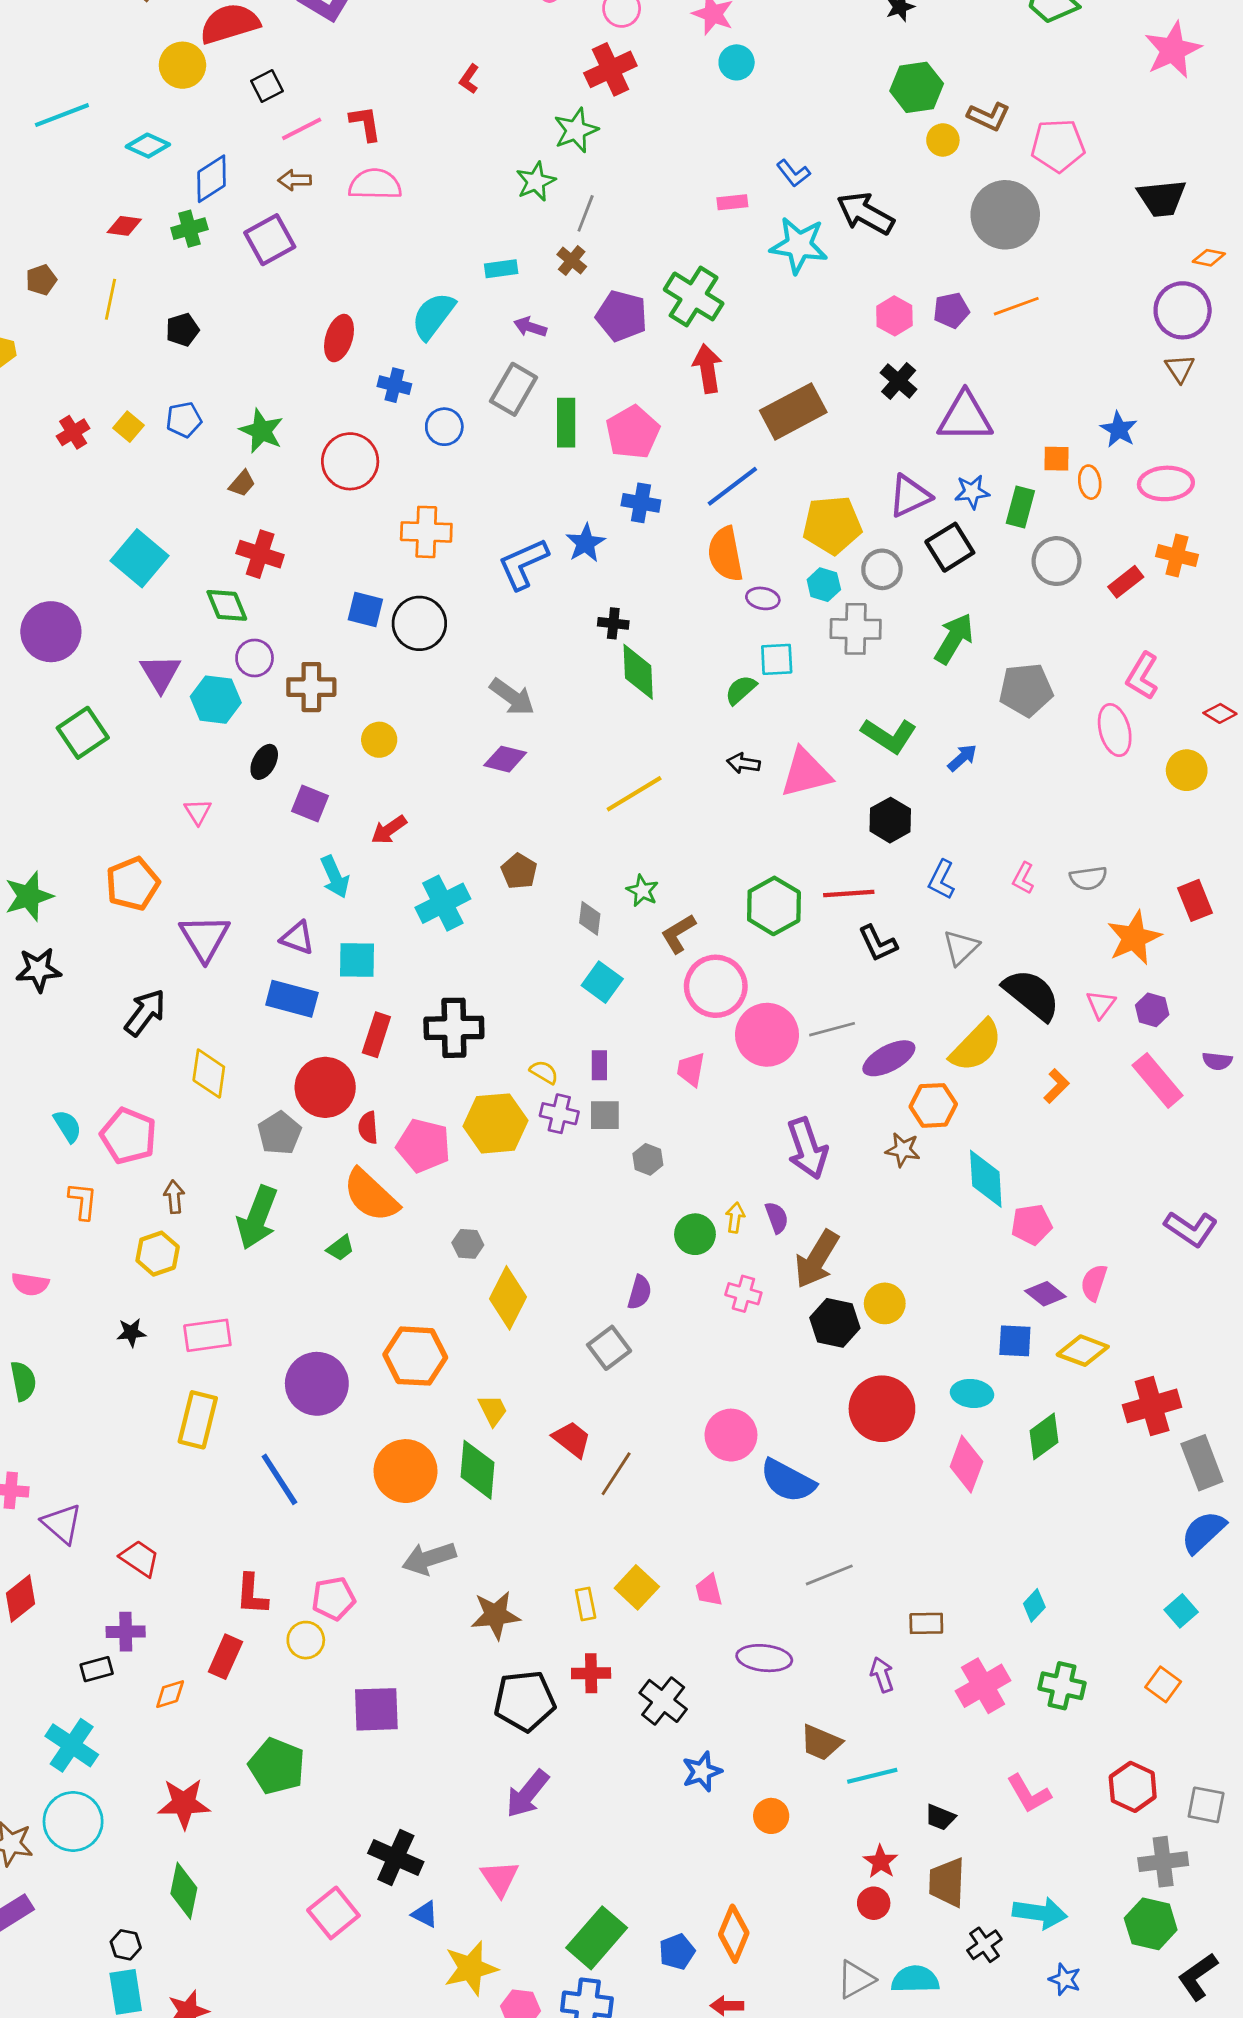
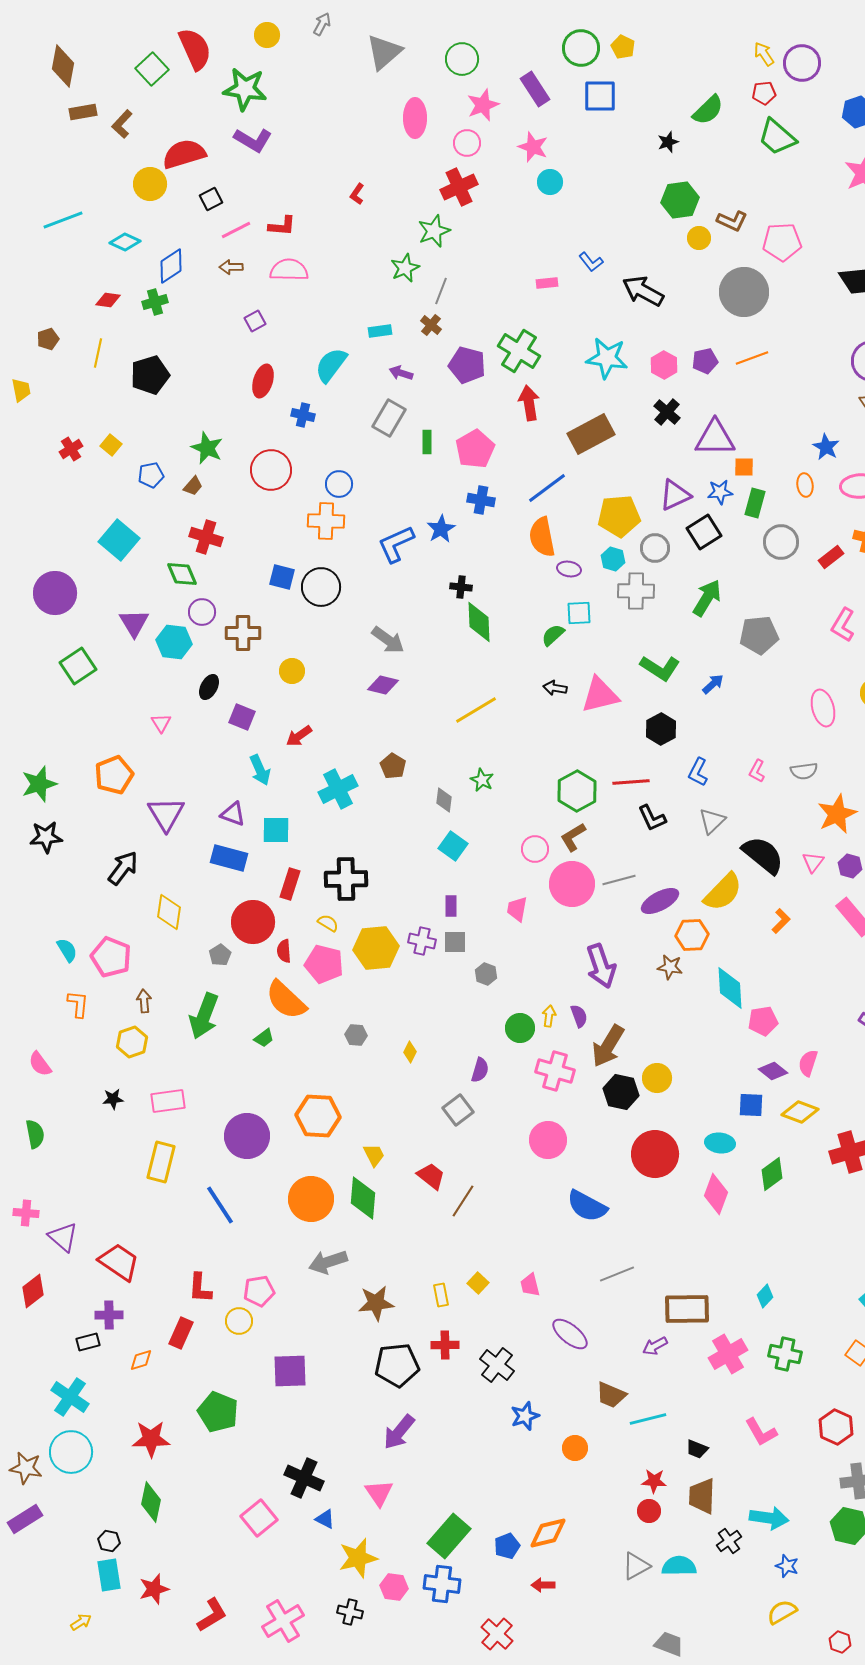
red L-shape: (365, 123) -> (282, 226), turned 104
purple square: (270, 240) -> (255, 321), moved, size x0.6
cyan star: (799, 245) -> (607, 358), moved
black pentagon: (182, 330) -> (150, 375), size x1.6
blue pentagon: (184, 420) -> (151, 475), moved
green rectangle: (566, 423) -> (427, 442), size x0.7
blue circle: (444, 427) -> (339, 484), moved
orange square: (1056, 459) -> (744, 467), moved
pink ellipse: (1115, 730) -> (823, 708), moved
brown L-shape: (678, 934) -> (573, 837), moved
pink circle: (716, 986) -> (535, 849), size x0.6
yellow semicircle: (544, 1072) -> (328, 923), moved
gray pentagon: (279, 1133) -> (220, 955), size x0.7
pink semicircle: (30, 1284) -> (40, 1064), turned 44
pink cross: (743, 1294) -> (555, 1071), size x1.5
yellow diamond: (508, 1298) -> (410, 1052), moved, size x0.5
pink circle: (731, 1435) -> (548, 1140), moved
red trapezoid: (140, 1558) -> (119, 1262), size x1.4
yellow square: (637, 1587) -> (478, 1283), size x0.7
brown rectangle: (926, 1623) -> (687, 1309), size x1.8
purple ellipse: (764, 1658) -> (570, 1334), turned 33
purple arrow: (882, 1675) -> (655, 1346), turned -100
red star: (881, 1862) -> (654, 1481), turned -30
orange diamond: (734, 1934) -> (548, 1533), turned 54

